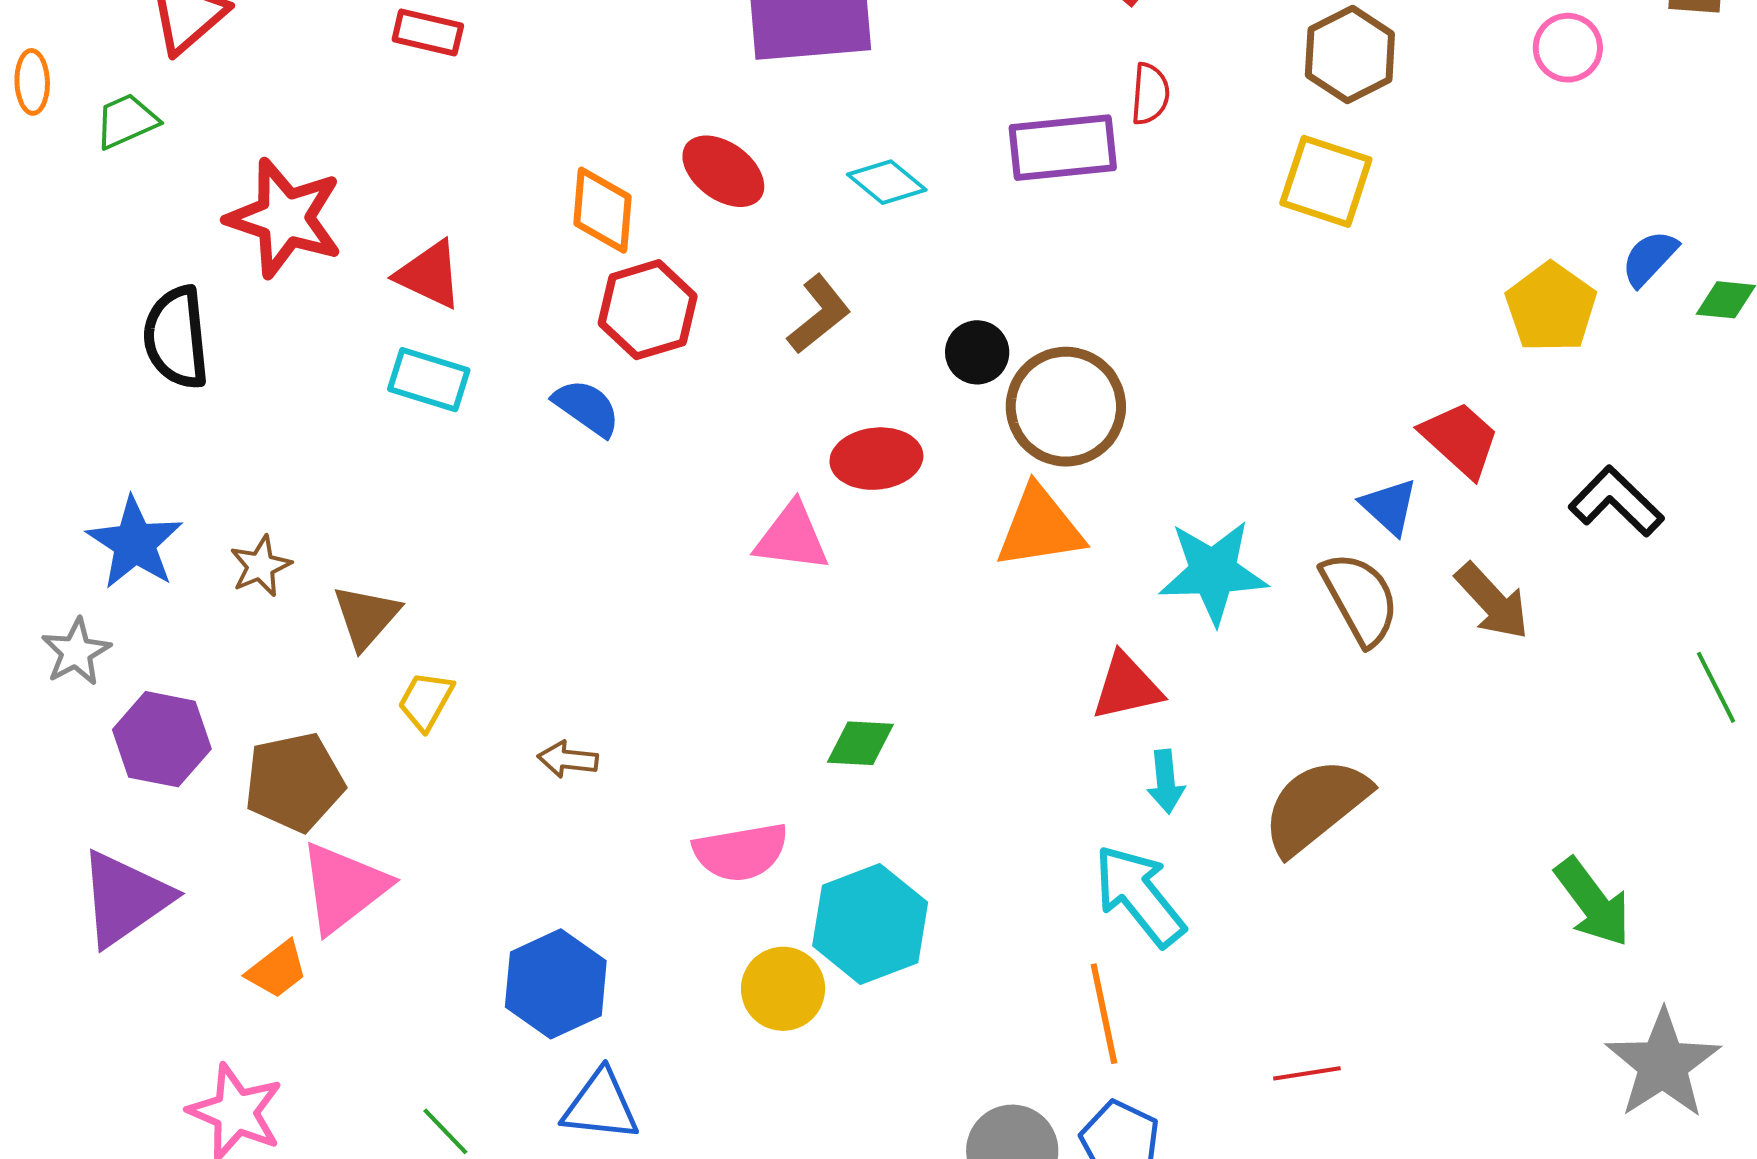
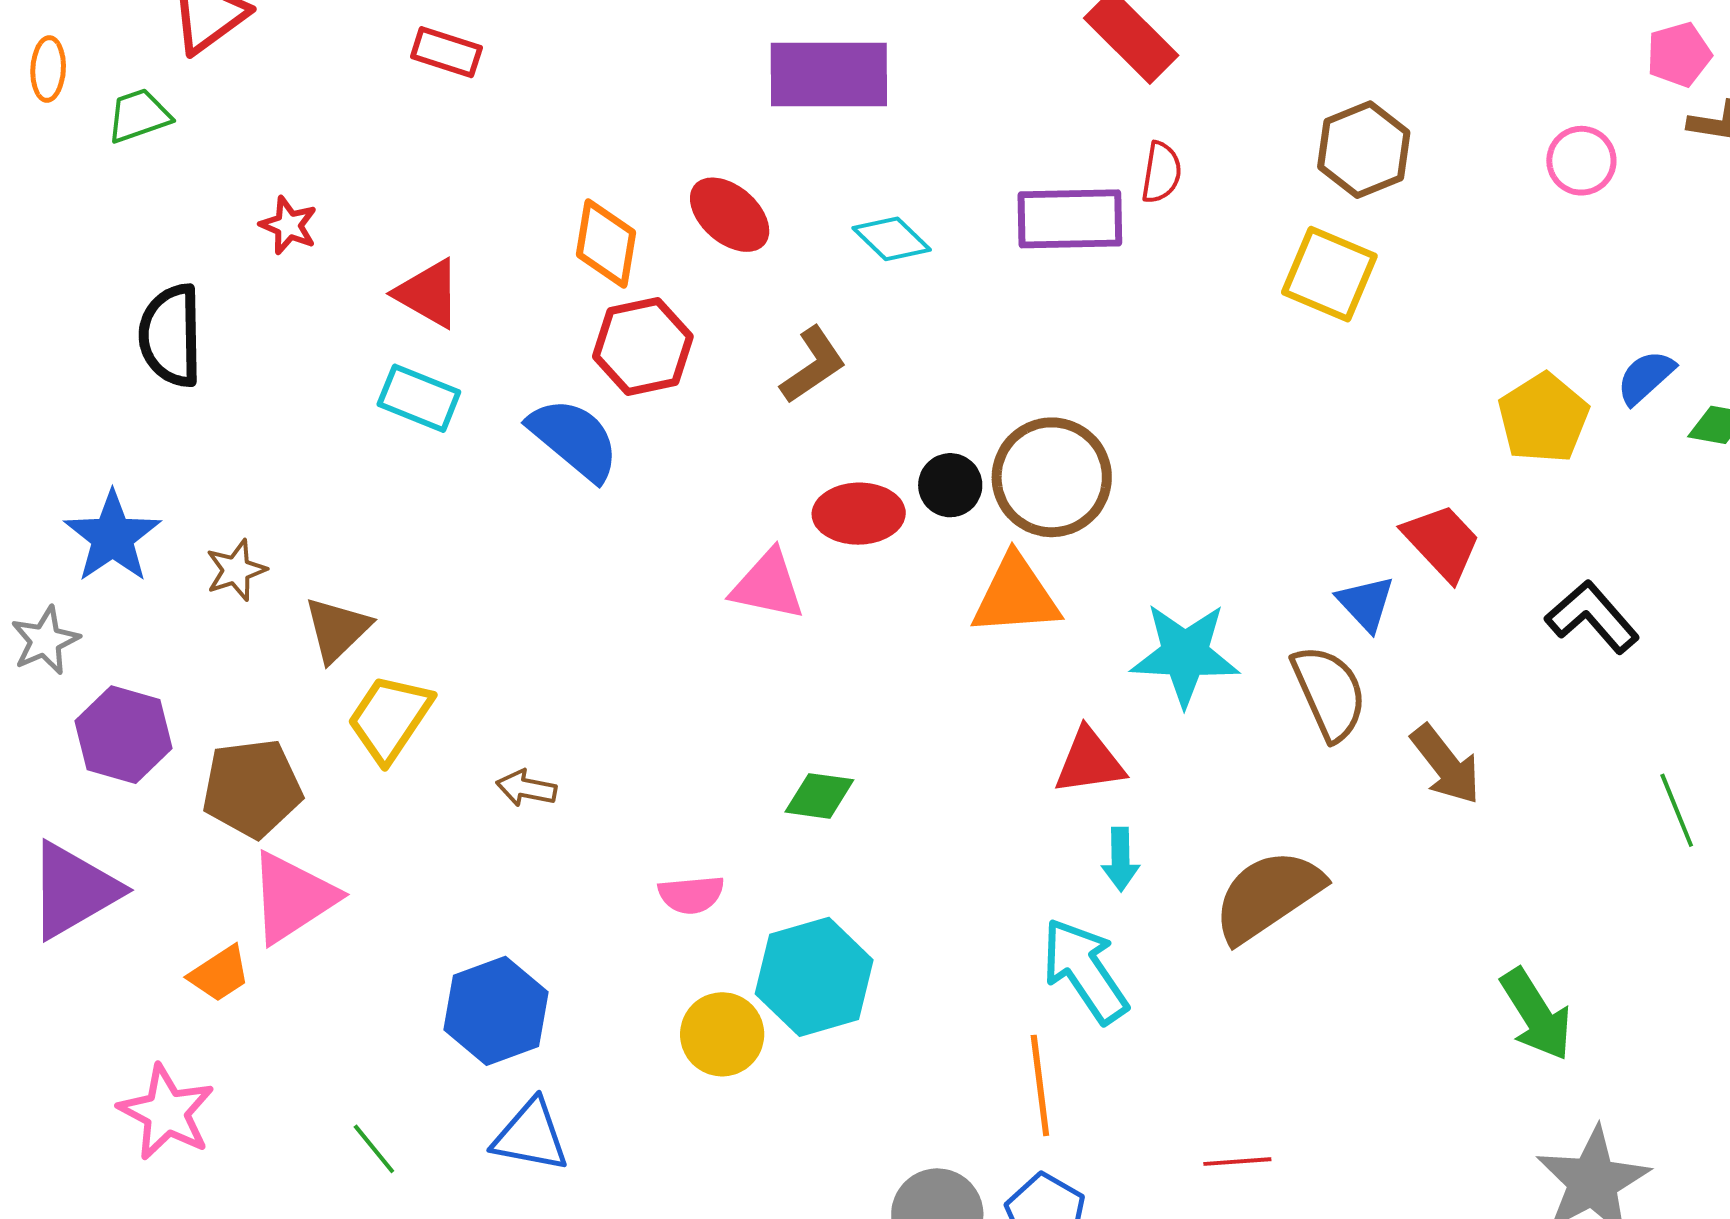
red star: (285, 218) -> (289, 225), size x0.5
black circle: (977, 352) -> (950, 485), moved
blue semicircle: (587, 408) -> (574, 439), size x1.4
brown arrow: (1492, 601) -> (1446, 765), moved
yellow trapezoid: (426, 701) -> (390, 718), size x1.5
pink semicircle: (741, 852) -> (691, 895), size x0.7

